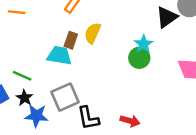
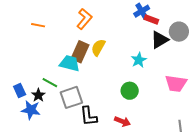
brown rectangle: (71, 40) -> (80, 52), size x1.5
green circle: (139, 58) -> (130, 91), moved
green line: (22, 76) -> (50, 83), moved
blue star: (36, 116) -> (31, 110), moved

